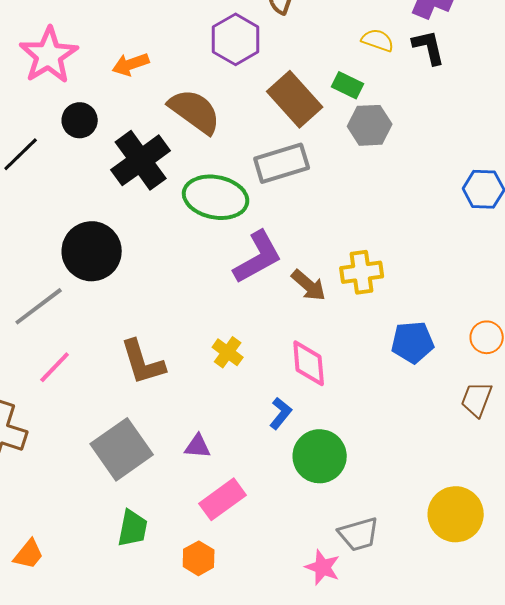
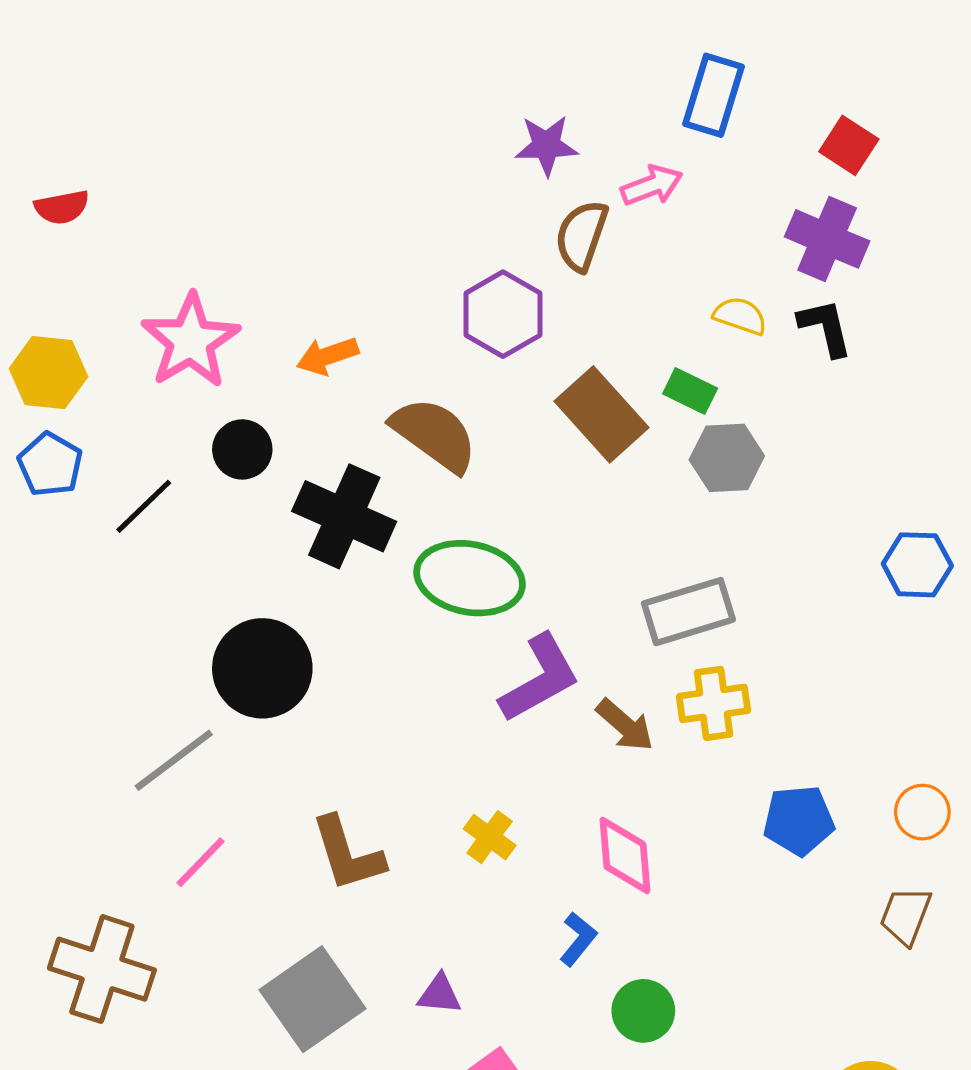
black cross: (141, 160) -> (344, 516), turned -30
gray rectangle: (282, 163) -> (688, 612), moved
green circle: (320, 456) -> (643, 1011), size x0.7

